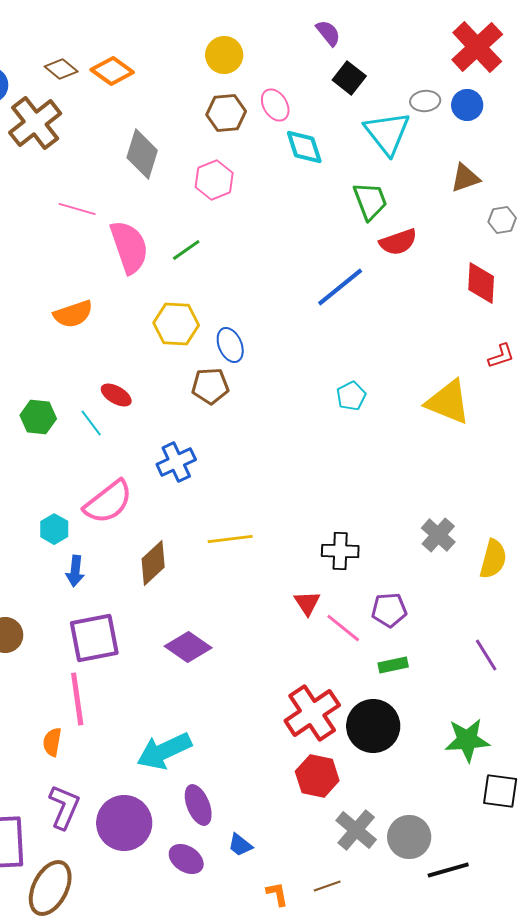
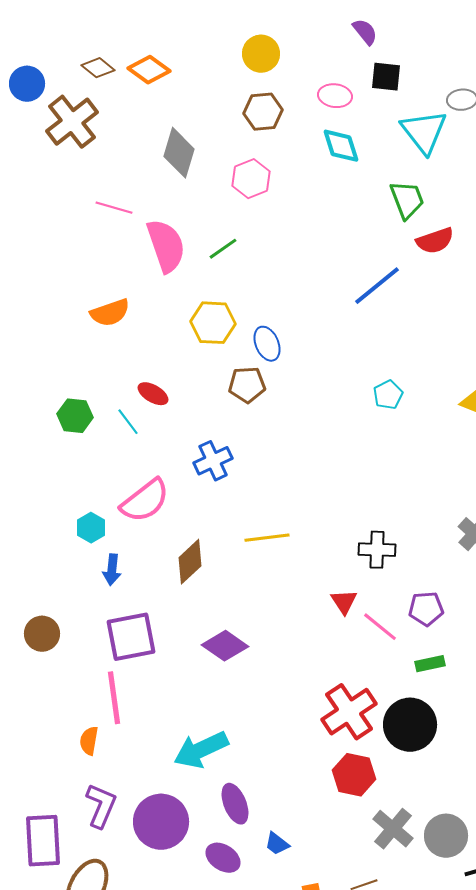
black square: (349, 78) -> (386, 77), turned -32
pink ellipse: (275, 105) -> (335, 96), moved, turned -52

